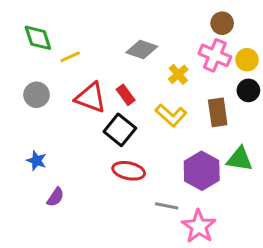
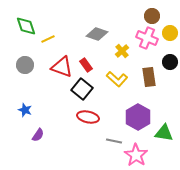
yellow circle: (247, 60) -> (170, 33), moved
green triangle: (240, 159) -> (164, 133), moved

